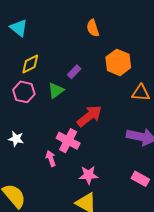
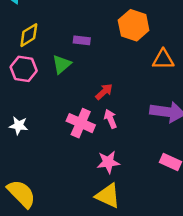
purple rectangle: (74, 72) -> (82, 40), turned 56
red arrow: (89, 116) -> (104, 92), size x0.6
pink arrow: (51, 158) -> (110, 119), moved

